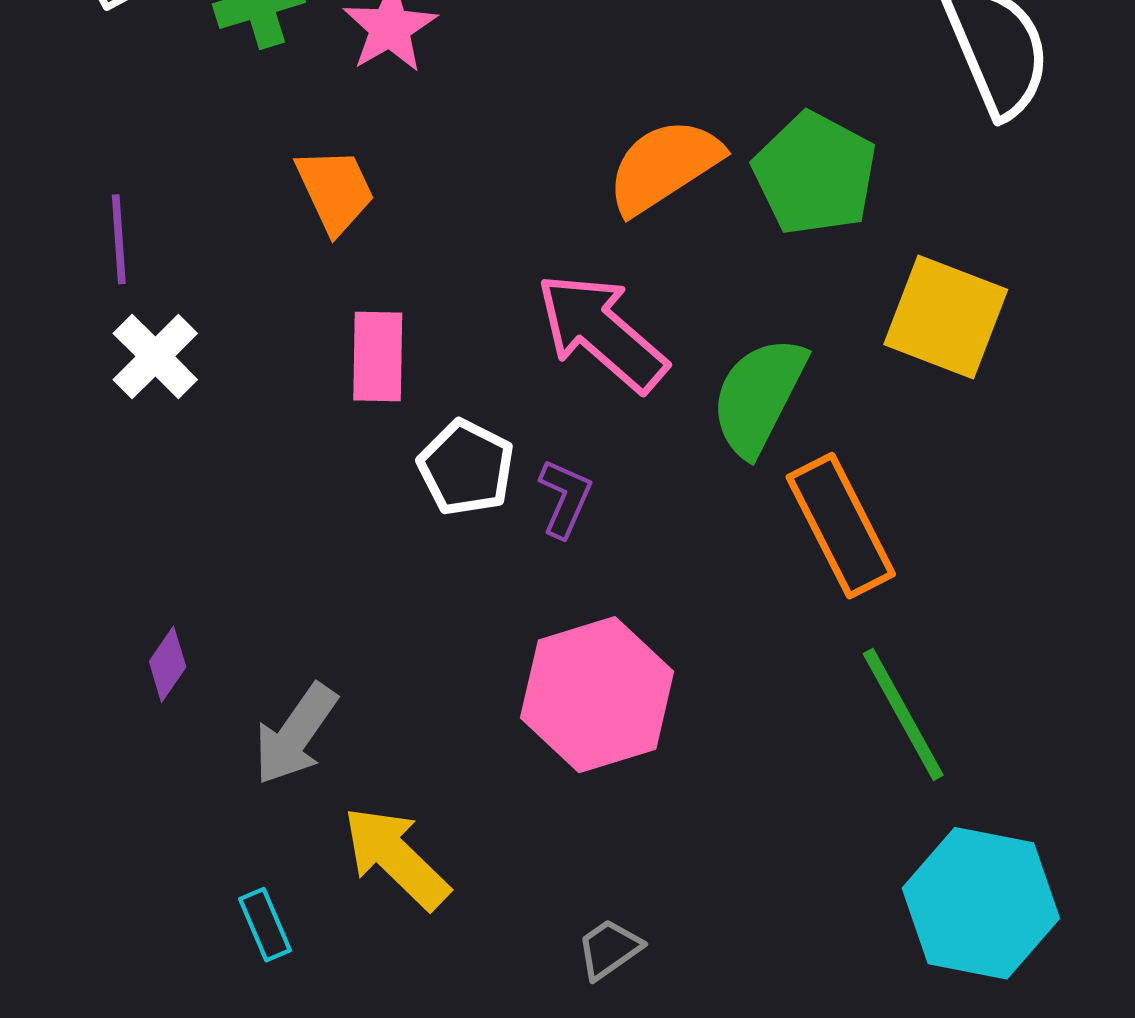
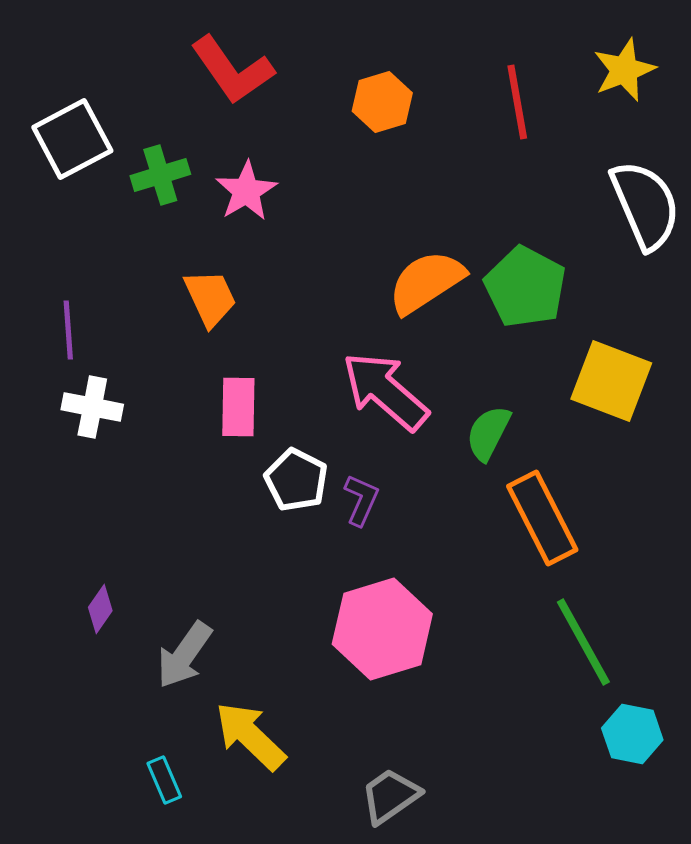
white cross: (155, 356) -> (92, 407), turned -34
green semicircle: (758, 396) -> (488, 433), size x0.7
cyan hexagon: (981, 903) -> (632, 734), moved, size x0.6
gray trapezoid: (609, 949) -> (390, 796), size x1.4

